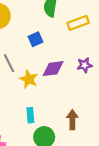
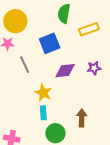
blue square: (36, 39) -> (50, 43), size x1.5
yellow star: (29, 79) -> (43, 93), moved

